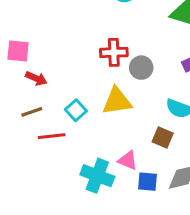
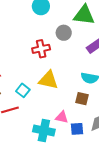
gray circle: (141, 68) -> (64, 33), moved
yellow triangle: (117, 101) -> (48, 80), turned 30

